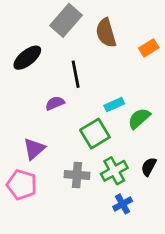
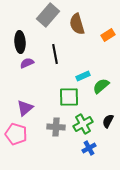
black ellipse: (27, 58) -> (20, 42), turned -55
purple semicircle: (55, 103) -> (27, 63), moved
green square: (95, 134) -> (69, 97), turned 30

